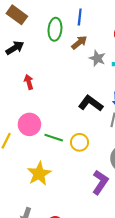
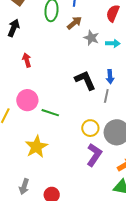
black arrow: (15, 48) -> (14, 28), turned -36
black L-shape: (91, 103) -> (85, 80), turned 30
yellow circle: (79, 142) -> (90, 128), moved

